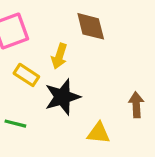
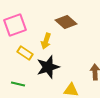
brown diamond: (91, 26) -> (66, 22), turned -35

